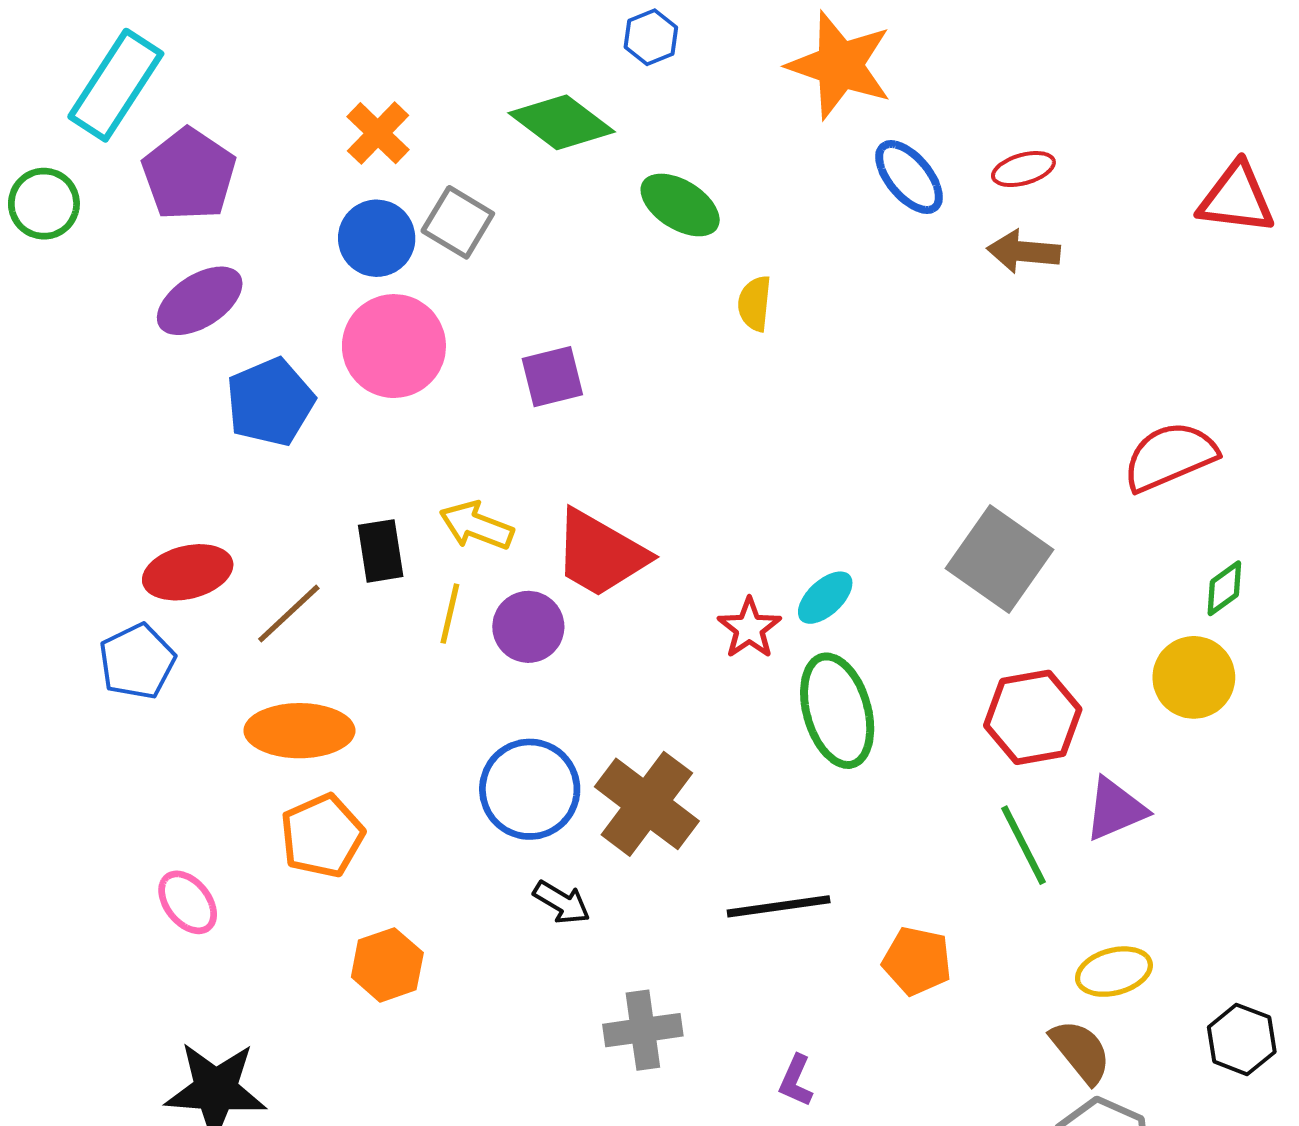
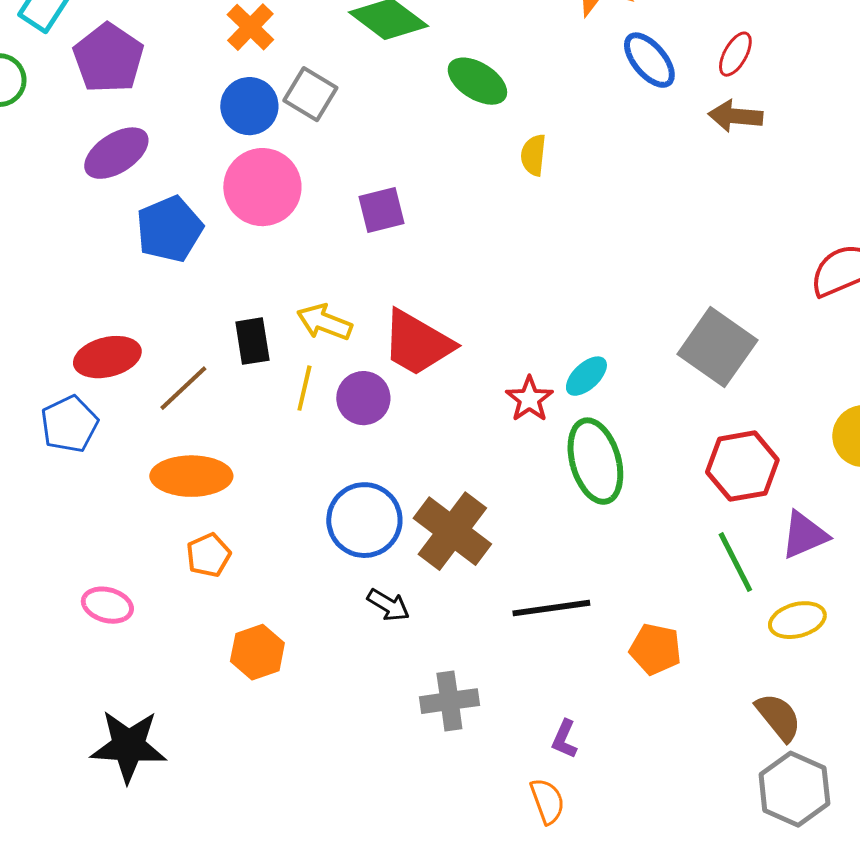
red ellipse: (1023, 169) -> (735, 54), turned -45
orange pentagon: (322, 836) -> (208, 555), size x0.7
pink ellipse: (188, 902) -> (107, 605), turned -36
yellow ellipse: (1114, 972) -> (797, 620), moved

